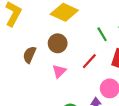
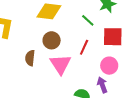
pink triangle: (59, 71) -> (60, 64), size x1.6

